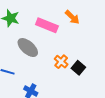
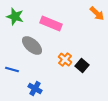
orange arrow: (72, 17) -> (97, 14), moved

